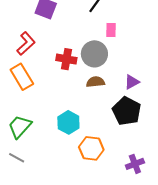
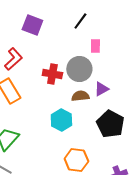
purple triangle: (132, 82) -> (101, 89), moved
cyan hexagon: (68, 122) -> (61, 120), moved

